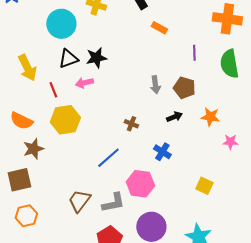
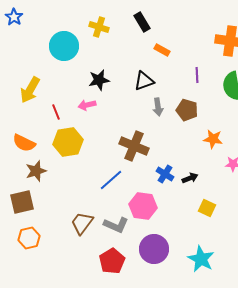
black triangle: (68, 59) -> (144, 81), moved
yellow arrow: (27, 68) -> (30, 90), turned 56
black arrow: (174, 117) -> (190, 178), moved
brown cross: (131, 124) -> (134, 146), size x2.0
gray L-shape: (113, 203) -> (116, 225), turned 35

